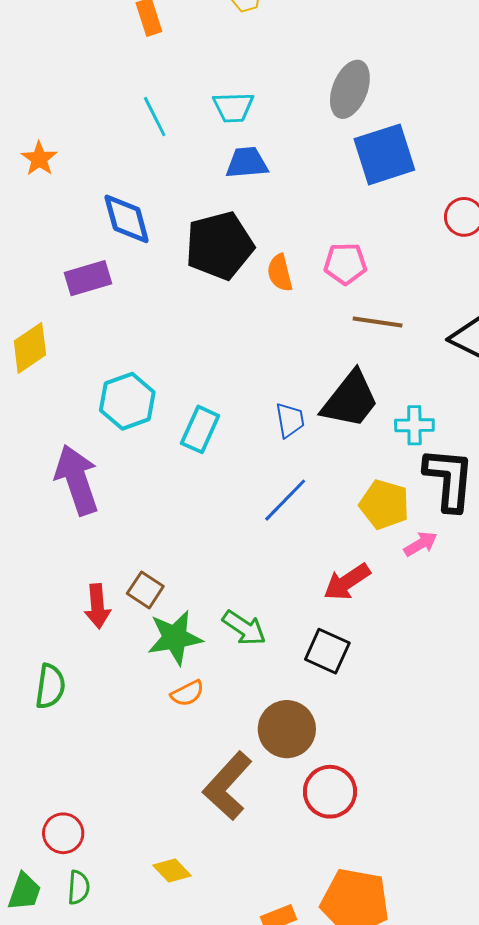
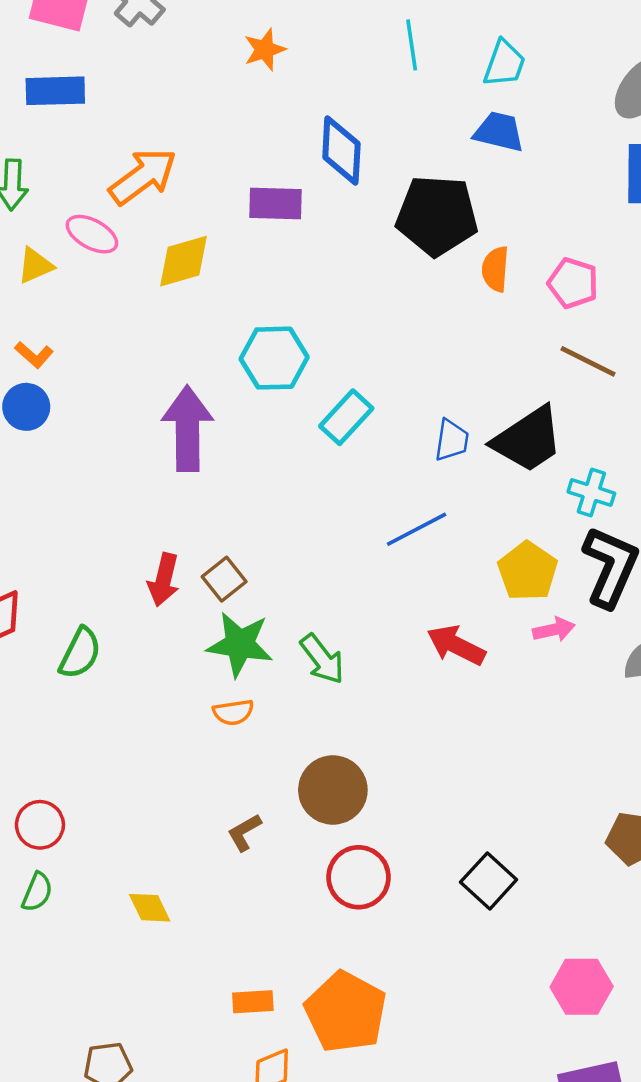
cyan trapezoid: (233, 107) -> (504, 64), turned -87
red arrow: (347, 582) -> (456, 645), turned 42
black square: (327, 651) -> (489, 881), moved
brown L-shape: (228, 786) -> (244, 832), size x0.5

